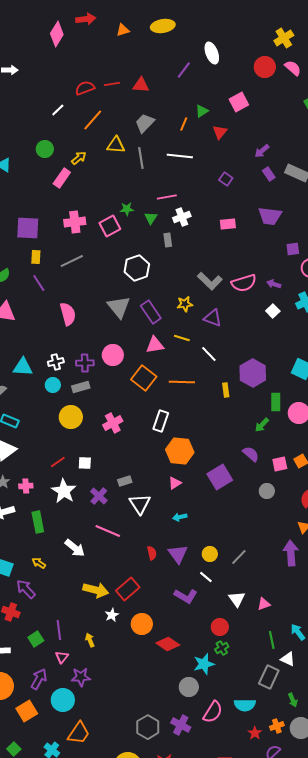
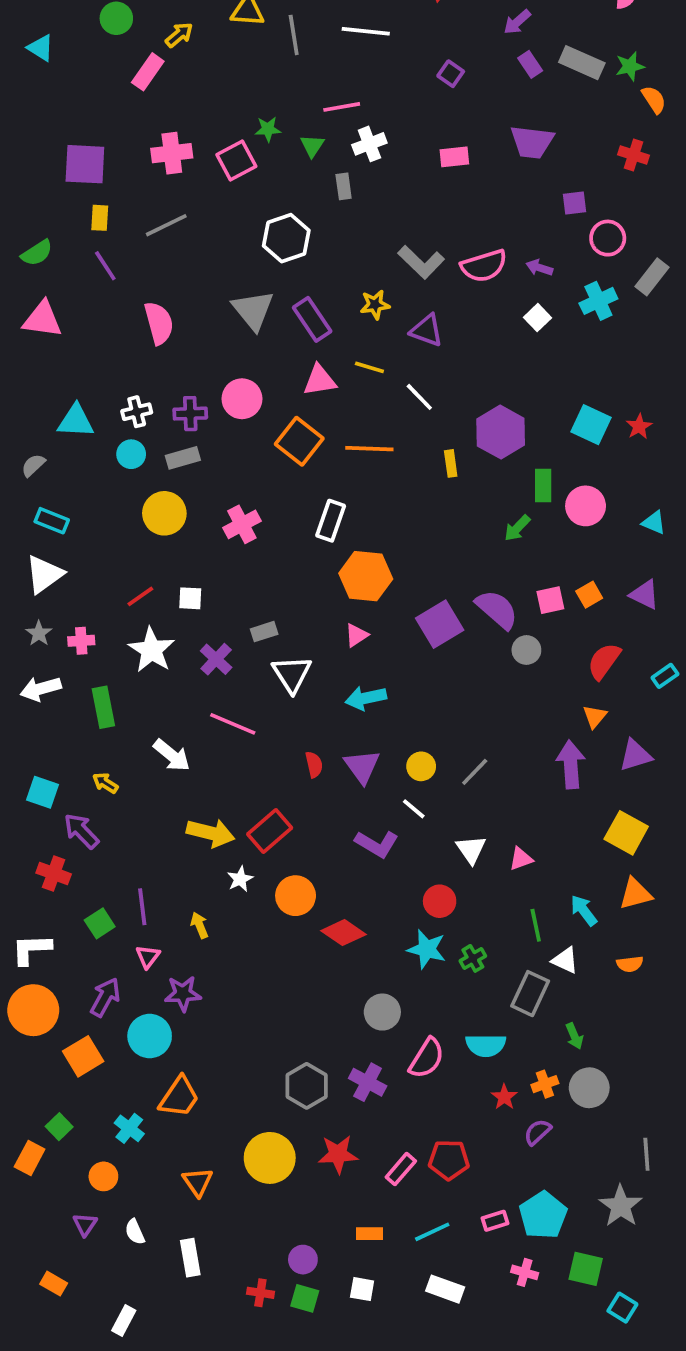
purple semicircle: (251, 454) -> (497, 609), moved, size x1.4
cyan arrow: (180, 517) -> (366, 698), size x1.5
green cross: (222, 648) -> (473, 958), moved
cyan star: (204, 664) -> (427, 949), moved, turned 30

